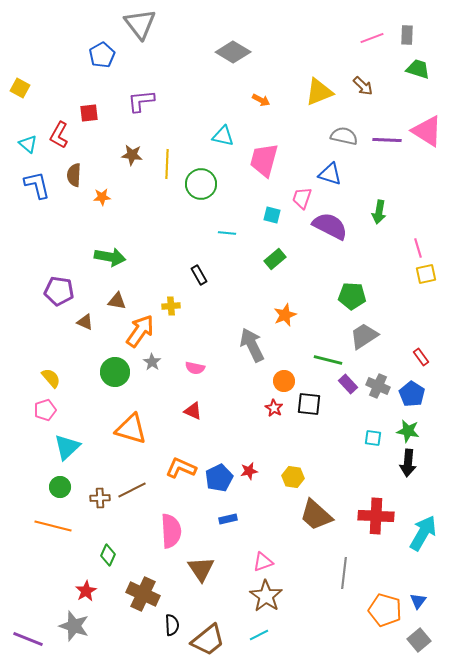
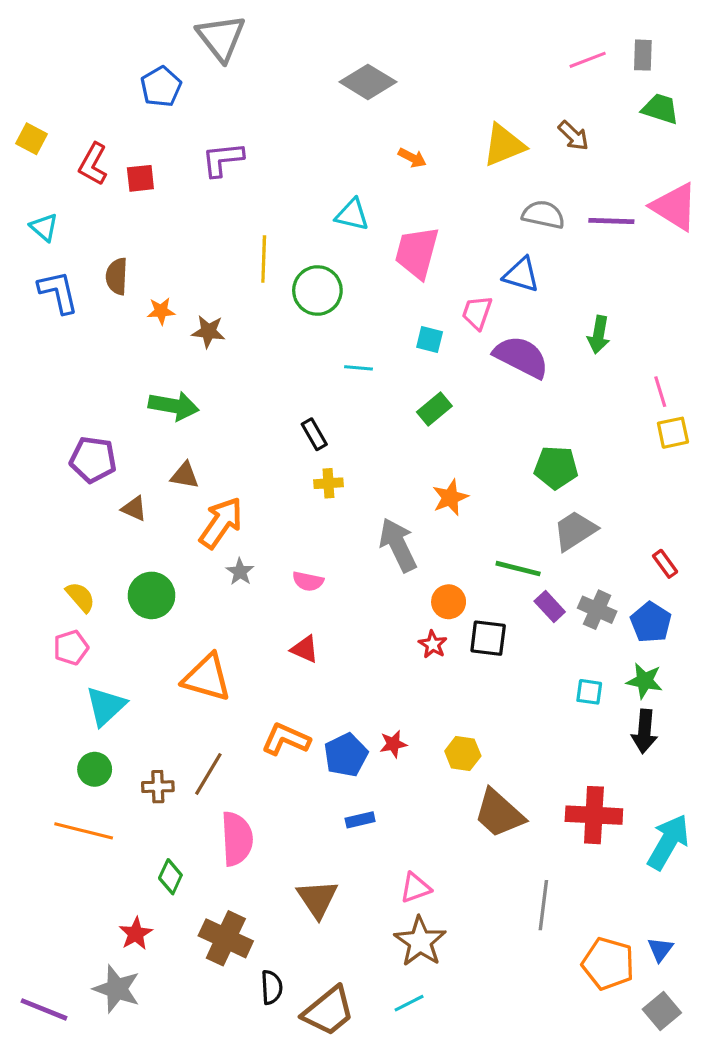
red L-shape: (59, 135) -> (93, 164), moved
brown star: (132, 155) -> (208, 332), moved
yellow cross: (171, 306) -> (328, 483), moved
green circle: (115, 372) -> (152, 595), moved
brown line: (132, 490) -> (208, 774), turned -32
pink semicircle: (171, 531) -> (237, 839), moved

